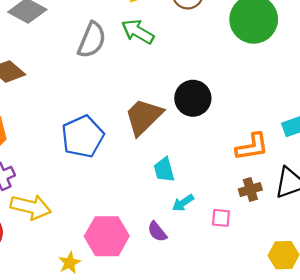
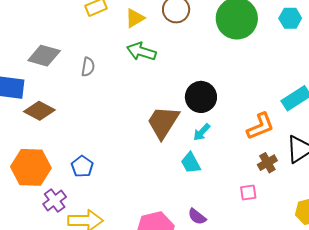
gray semicircle: (92, 40) -> (88, 67), moved, size x0.6
blue pentagon: (83, 137) -> (82, 166), moved, size x0.6
cyan arrow: (183, 203) -> (202, 132), moved

